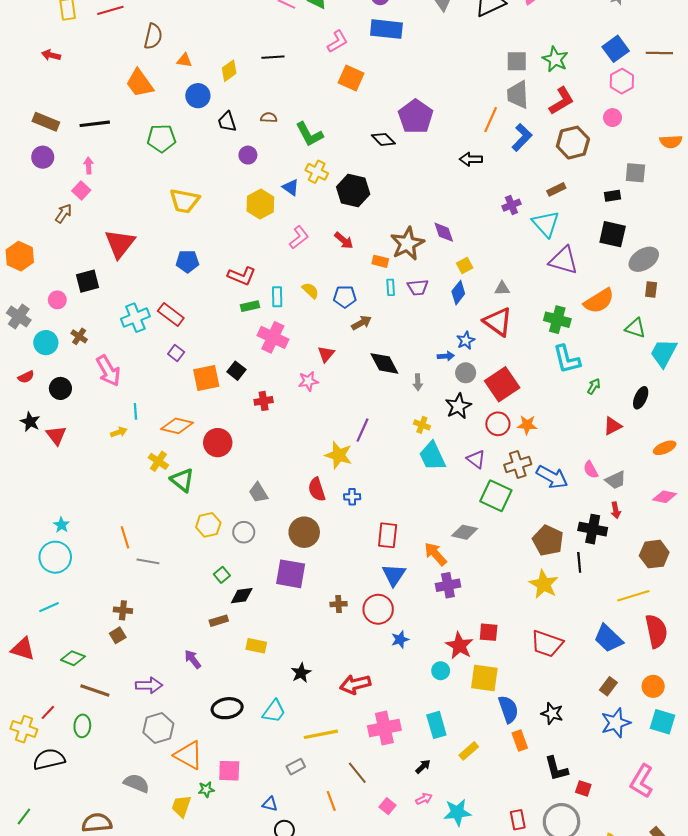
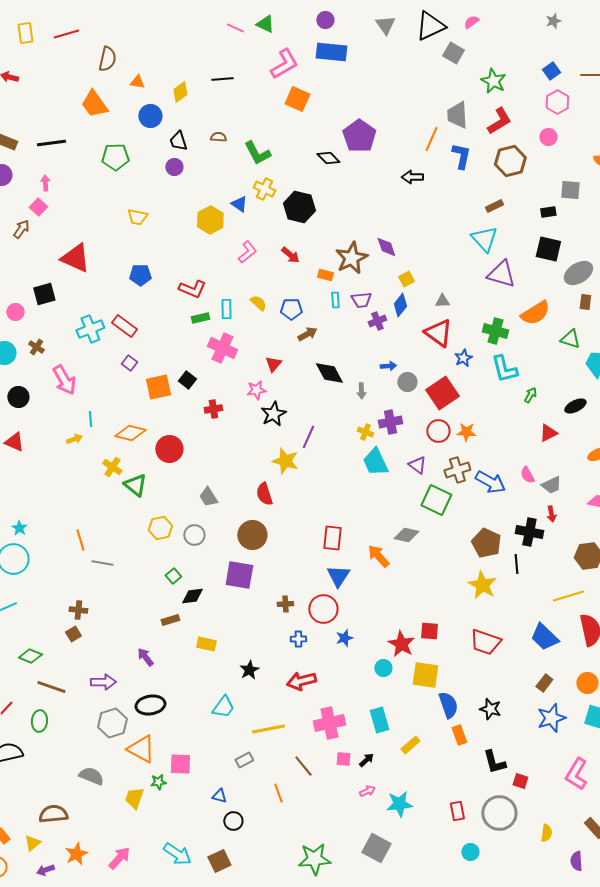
pink L-shape: (338, 42) -> (284, 64), size x1.4
blue square: (616, 49) -> (551, 71), size x0.7
gray square: (517, 61) -> (453, 53), moved, turned 30
blue L-shape: (522, 137) -> (461, 156), turned -32
purple circle: (248, 155) -> (174, 167), moved
yellow trapezoid: (184, 201) -> (137, 217), size x0.7
purple cross: (511, 205) -> (377, 321), moved
red triangle: (120, 244) -> (75, 258), turned -44
blue star: (466, 340) -> (463, 358), moved
black ellipse: (641, 398) -> (575, 406), turned 40
black star: (458, 406) -> (273, 414), moved
red triangle: (56, 435) -> (14, 442), turned -30
blue cross: (352, 497) -> (298, 639), moved
purple cross: (448, 585) -> (390, 422), moved
black ellipse: (227, 708) -> (150, 705), moved
pink square: (388, 806) -> (343, 759), moved, turned -35

